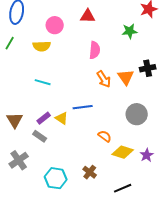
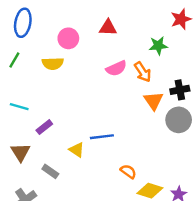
pink semicircle: (95, 50) -> (116, 68), turned 60
orange arrow: (104, 79) -> (143, 72), moved
cyan line: (43, 82) -> (19, 107), moved
gray circle: (137, 114) -> (179, 120), moved
purple rectangle: (44, 118) -> (44, 127), moved

